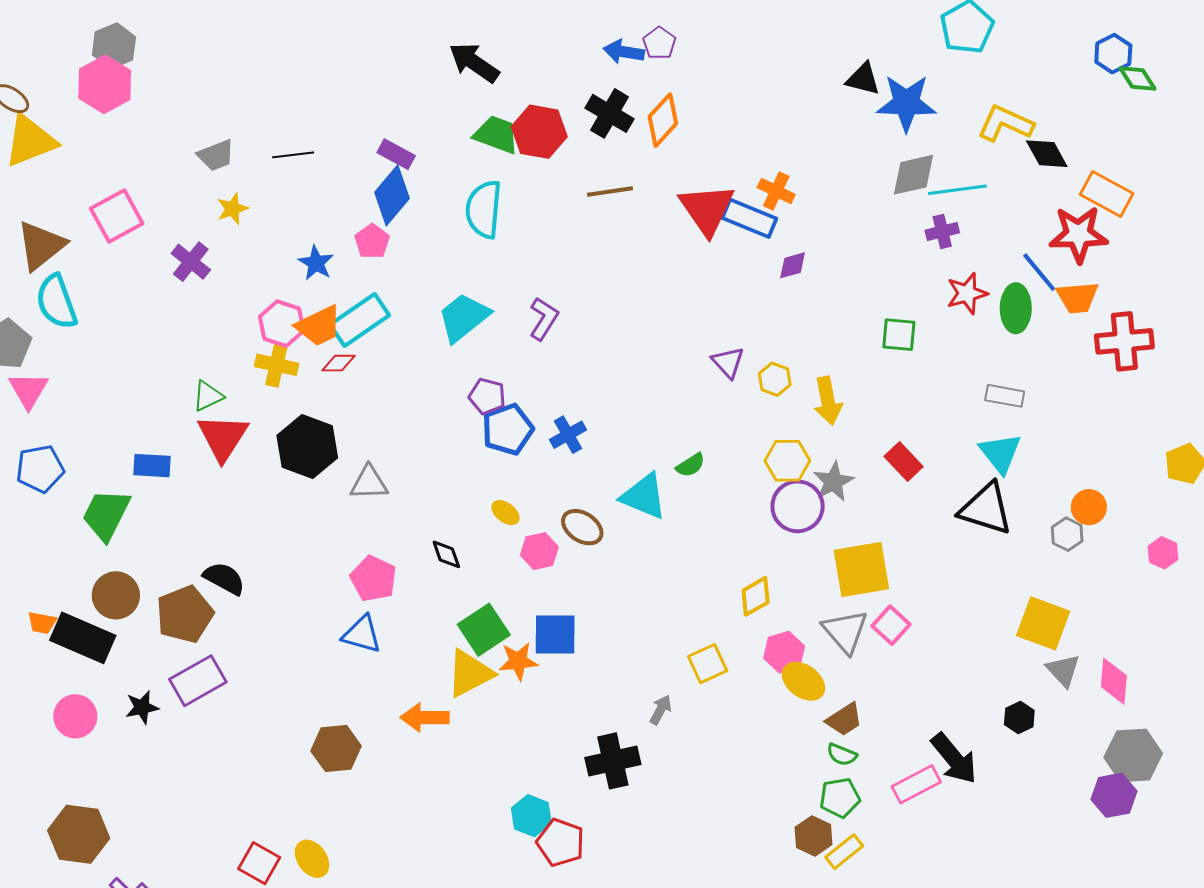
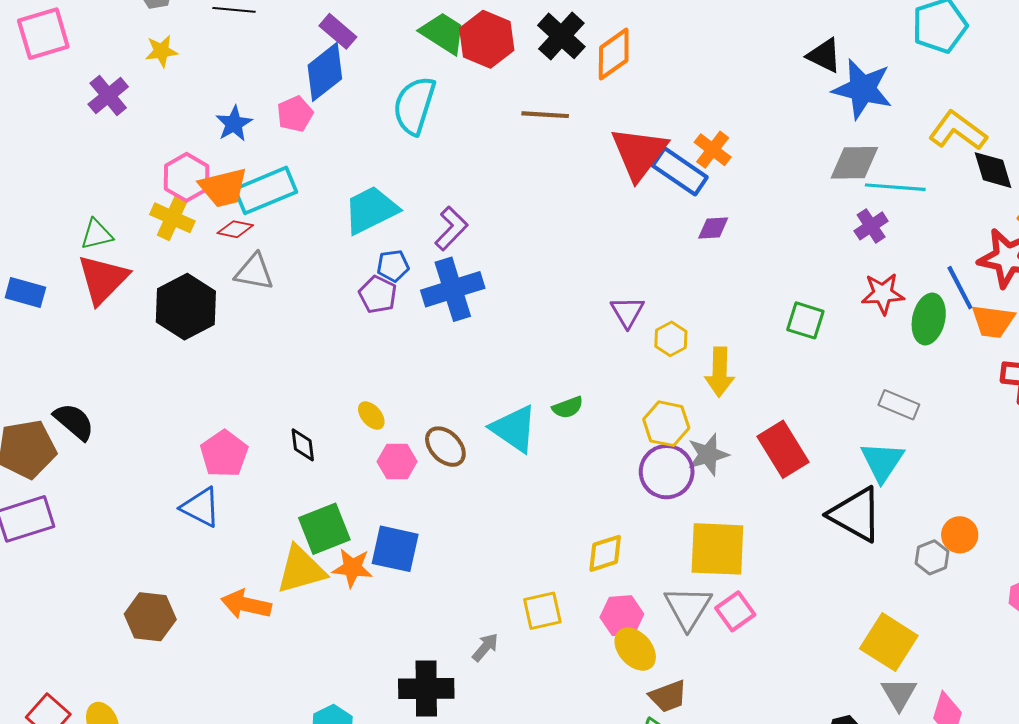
purple cross: (942, 231) -> (871, 226), turned -32
blue pentagon: (508, 429) -> (393, 266), moved, size x0.6
blue cross: (568, 435) -> (453, 289), moved, size x1.6
red rectangle: (904, 461) -> (783, 449), size x1.4
gray triangle: (369, 483) -> (254, 272), moved

